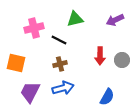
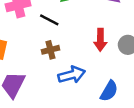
blue arrow: (63, 88) -> (72, 75), moved

